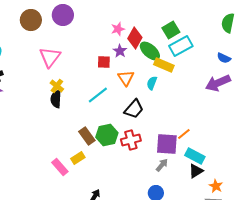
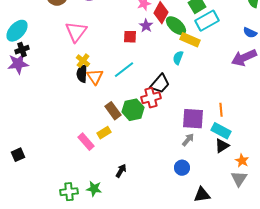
orange triangle: (126, 78) -> (95, 77), moved
orange line: (184, 134) -> (221, 110), moved, turned -56
red cross: (131, 140) -> (151, 98), moved

